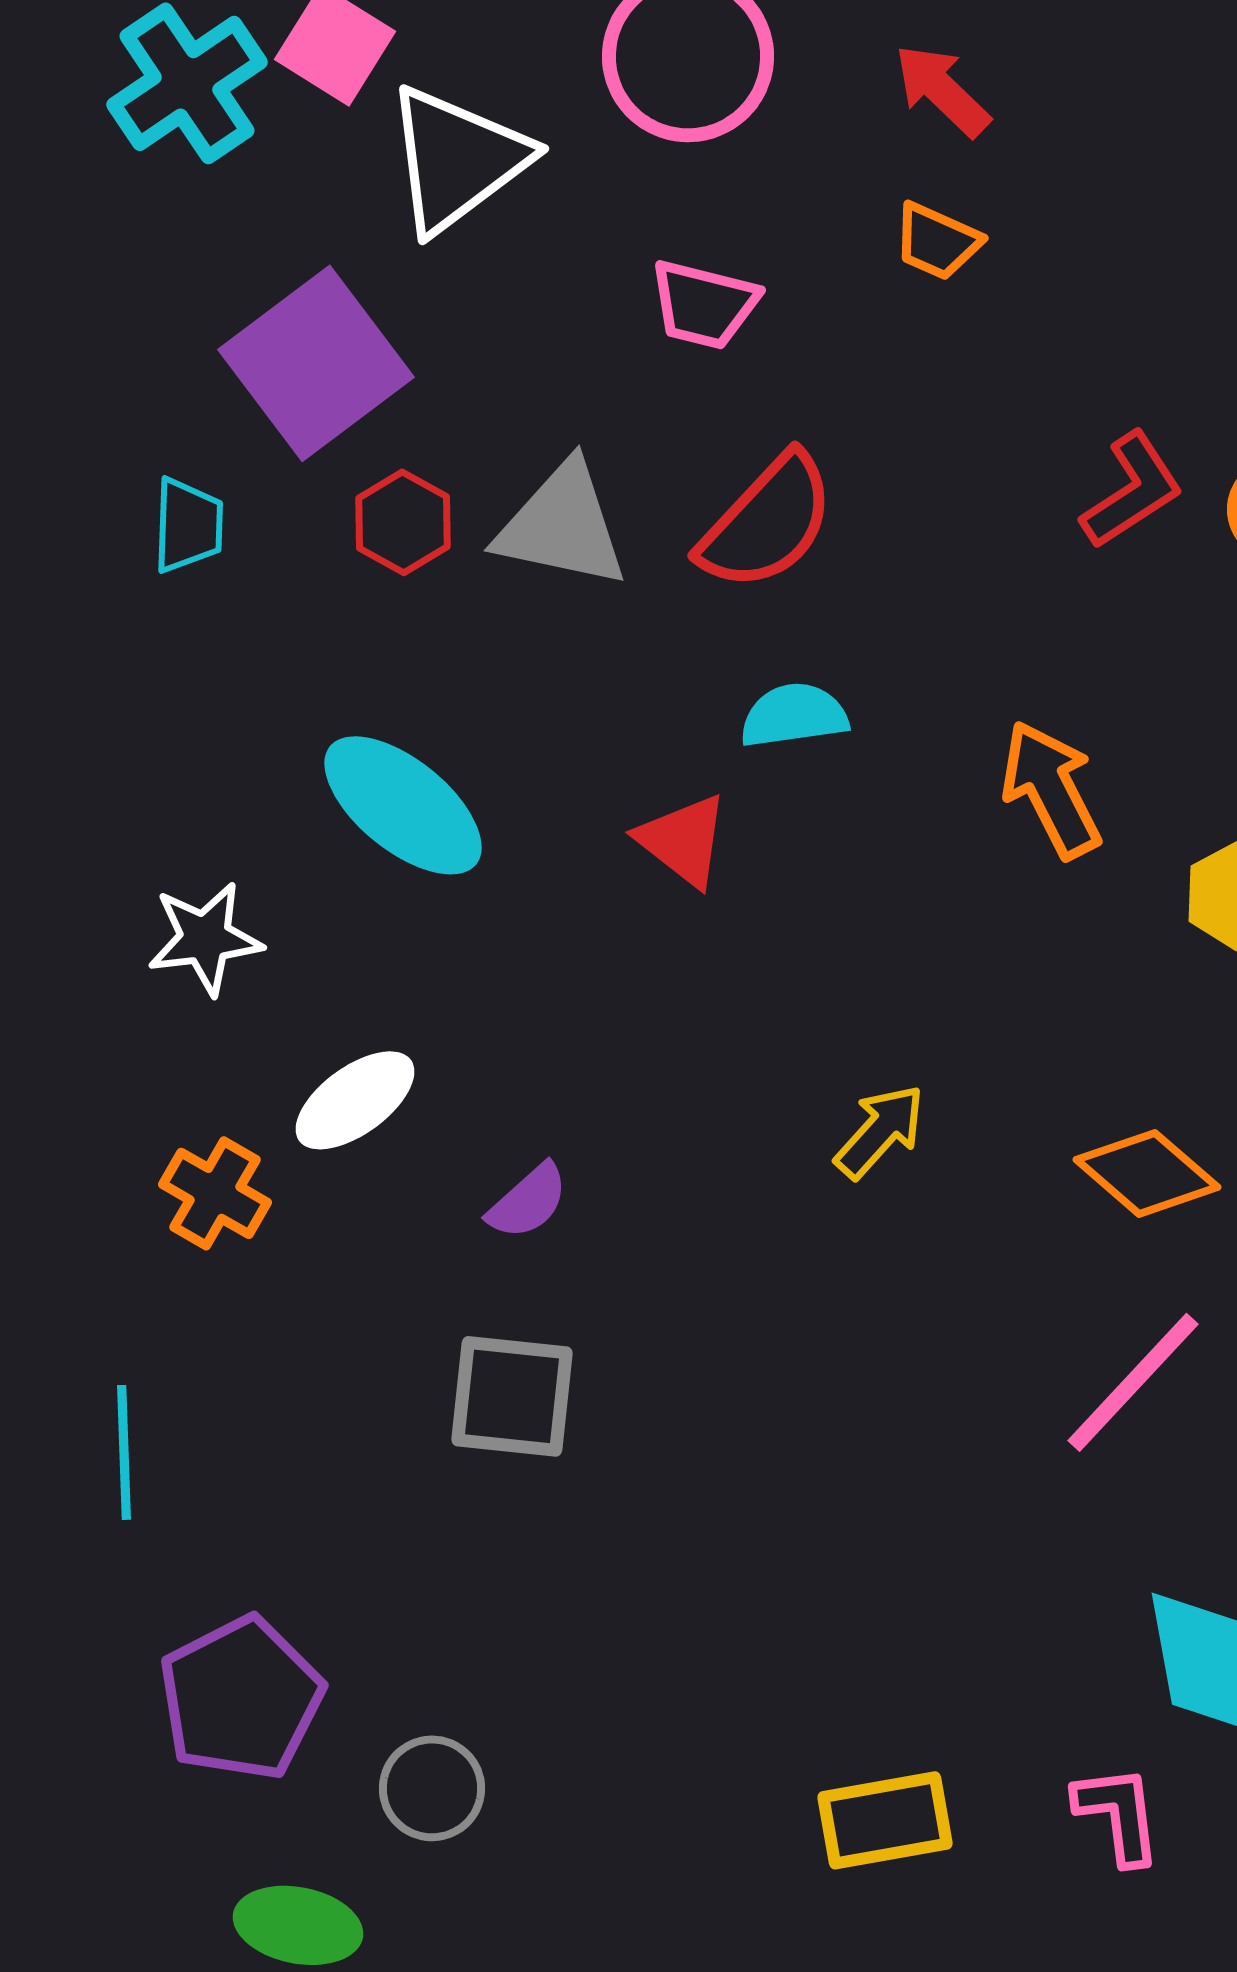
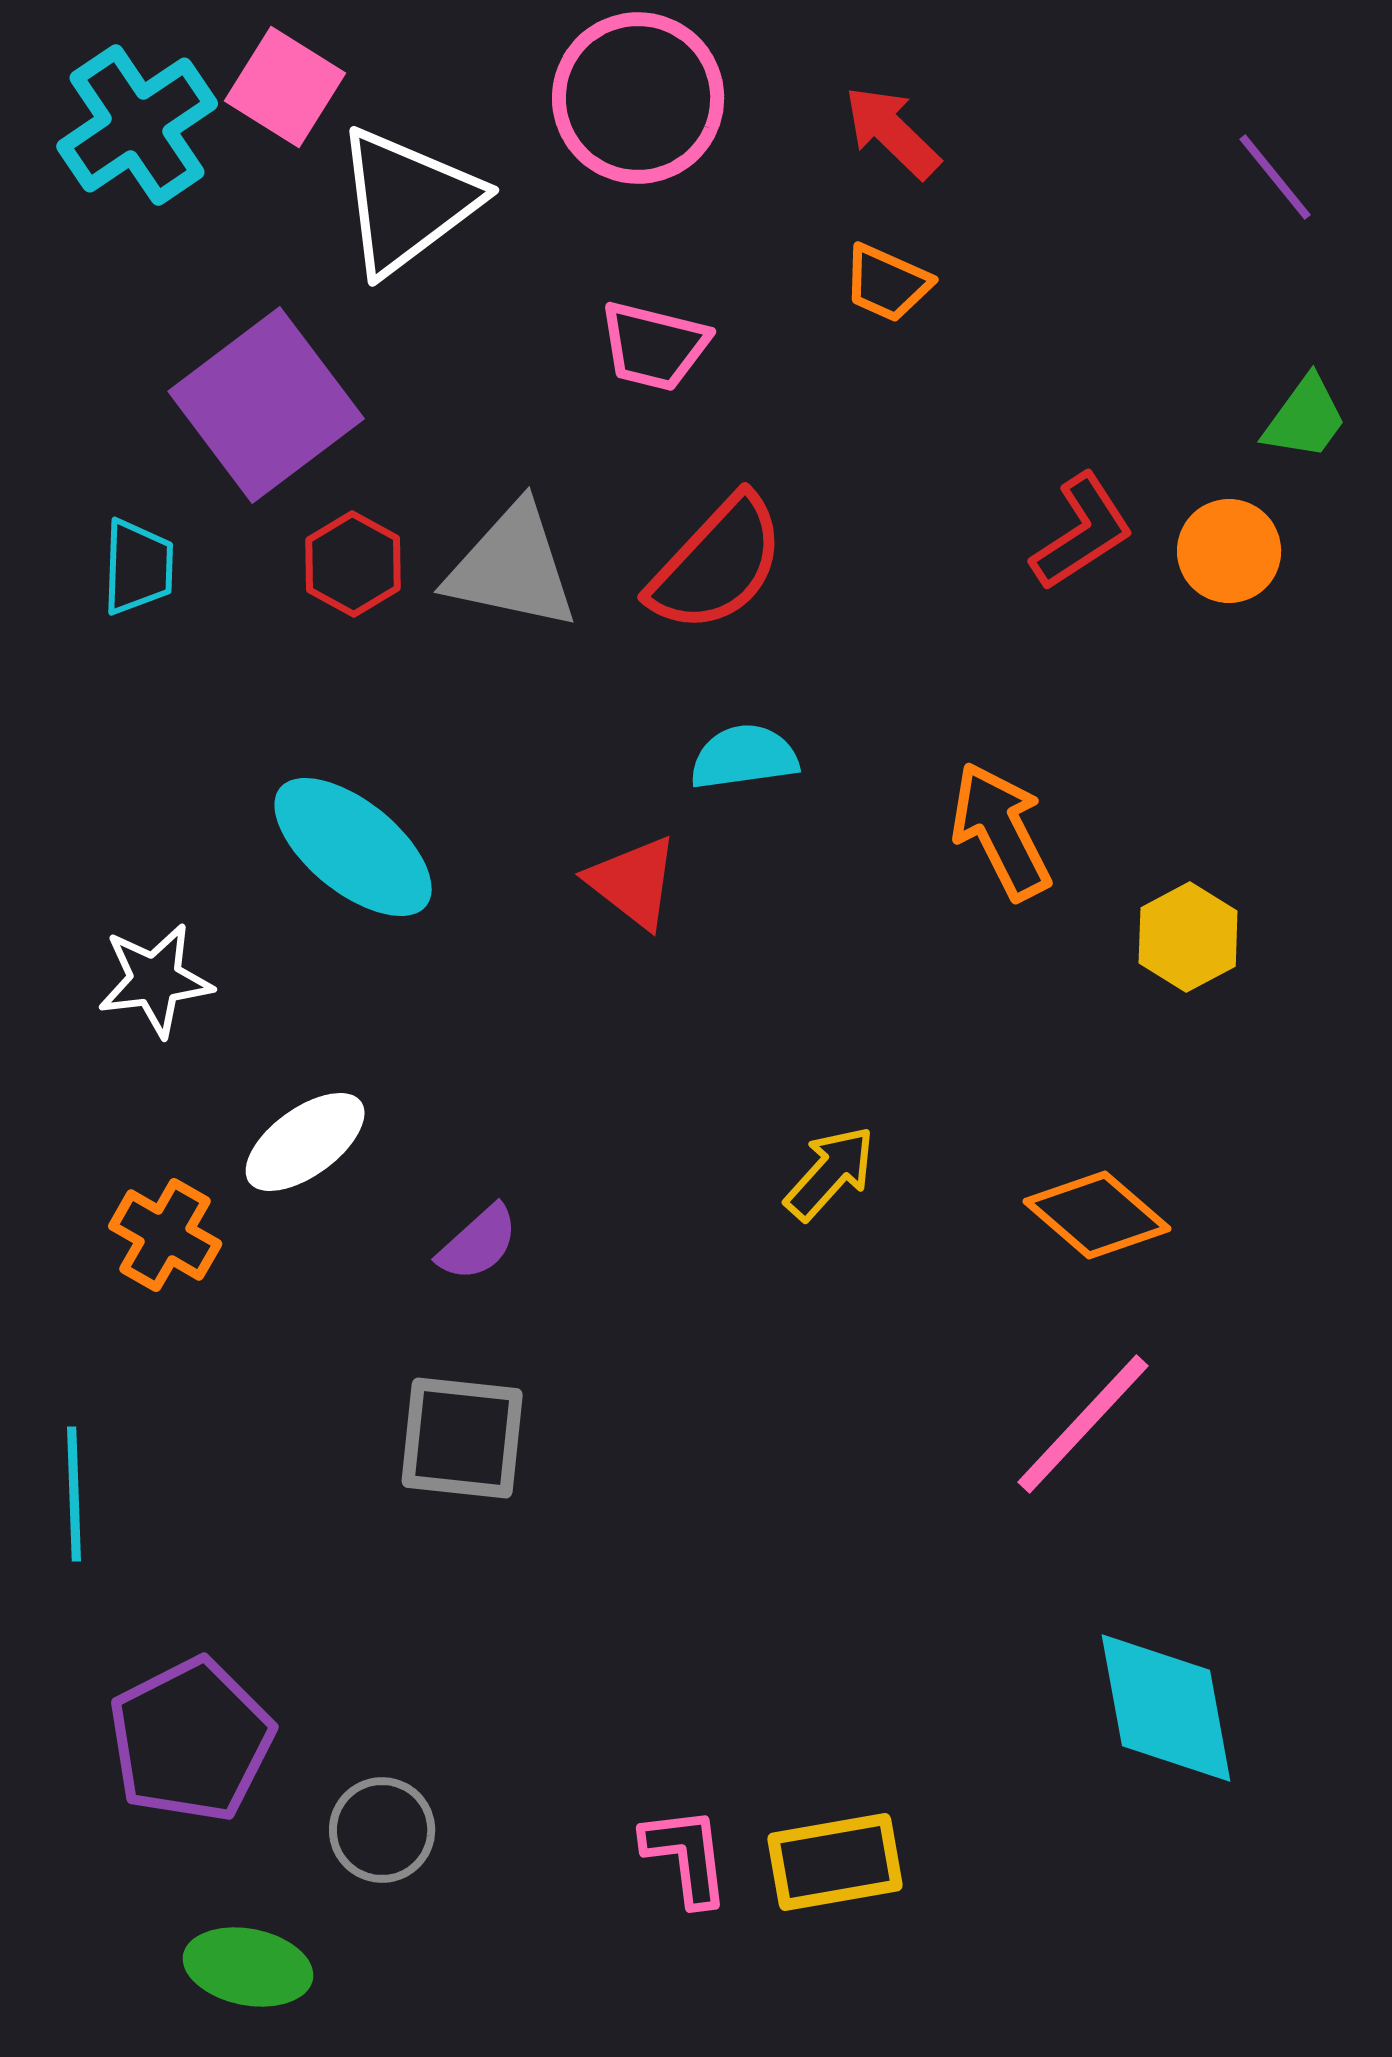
pink L-shape: (1118, 1814) -> (686, 1856), moved

